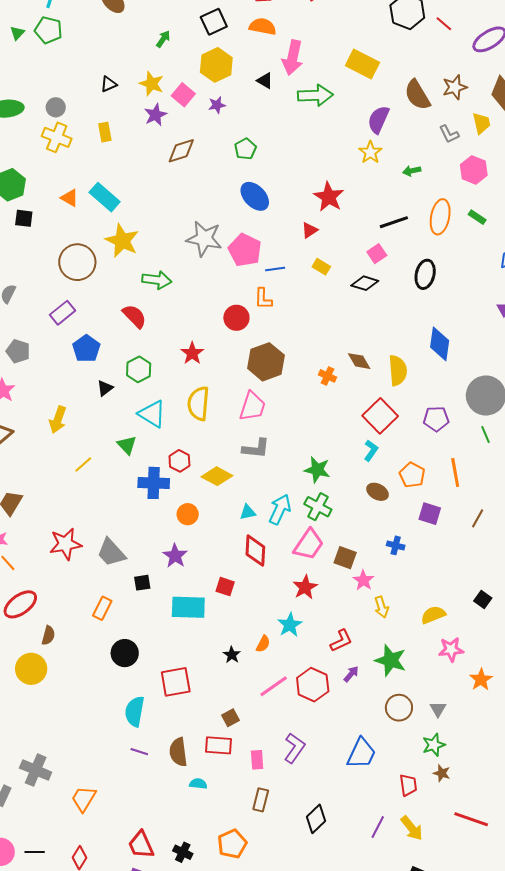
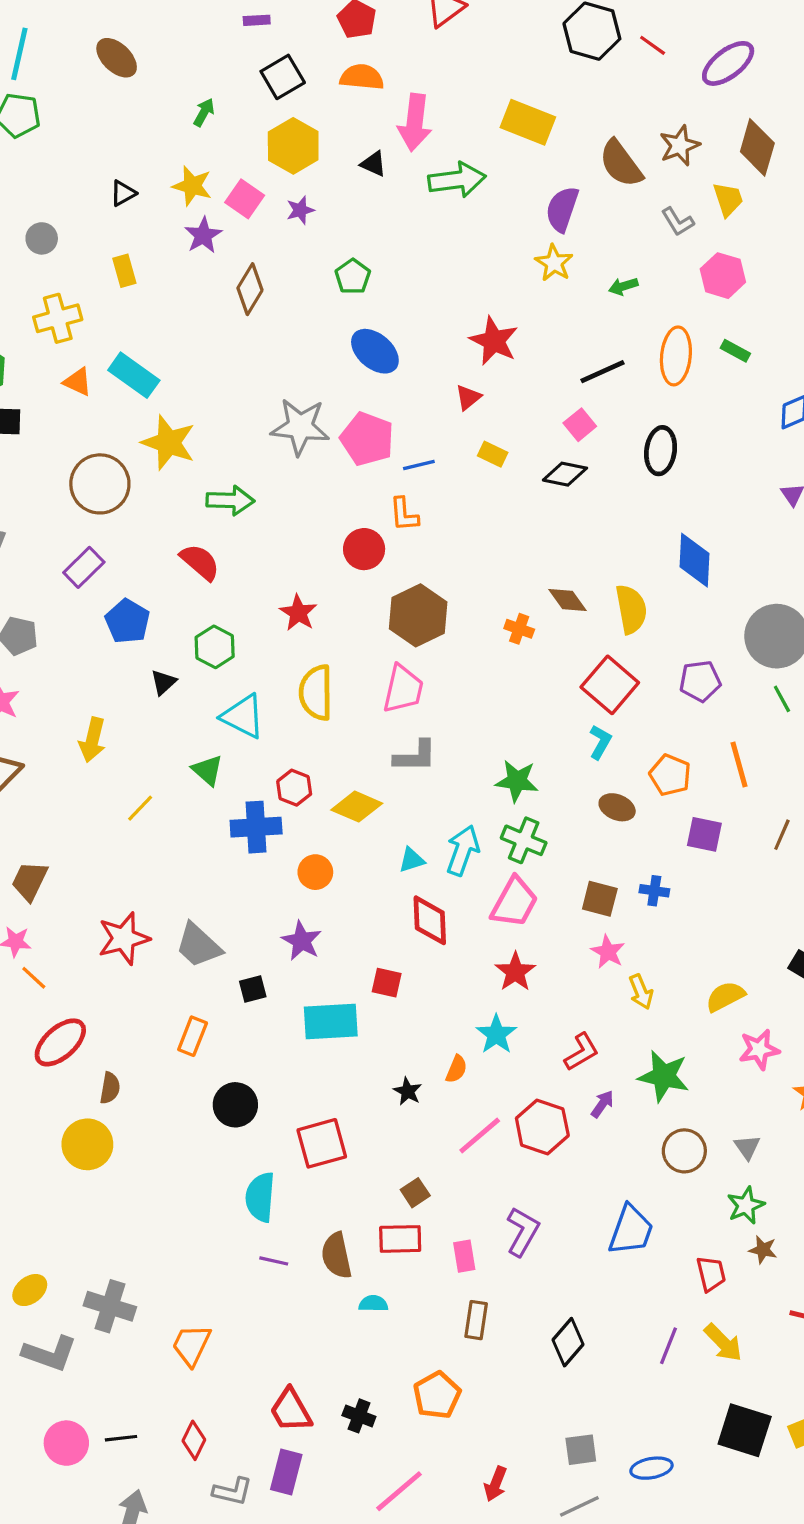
yellow cross: (57, 137) -> (58, 318), moved, turned -32
brown diamond: (181, 151) -> (250, 289), turned -36
brown square: (345, 558) -> (600, 899), moved

